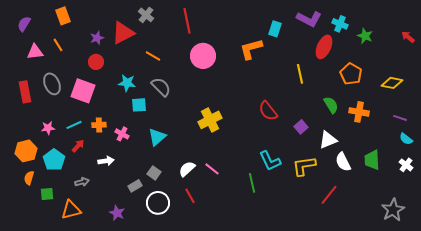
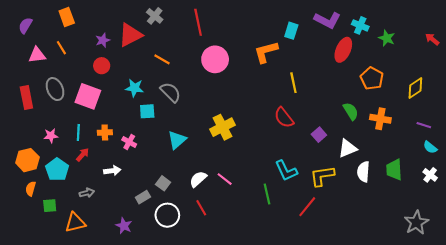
yellow line: (300, 74) -> (293, 83), moved
yellow diamond: (392, 83) -> (415, 88), turned -45
cyan line: (74, 125) -> (78, 132), turned -63
cyan triangle: (157, 137) -> (177, 140), moved
white semicircle: (343, 162) -> (363, 172), turned 30
red line: (329, 195) -> (307, 207), moved

